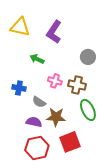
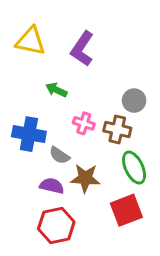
gray circle: (88, 57) -> (134, 101), moved
blue cross: (19, 88) -> (29, 134), size x1.5
red square: (70, 142) -> (126, 210), moved

